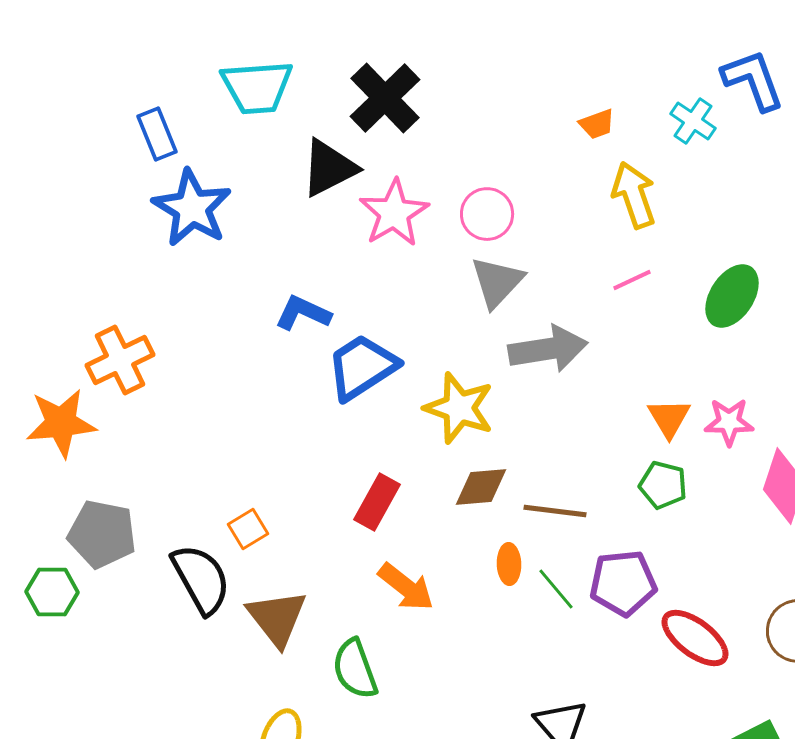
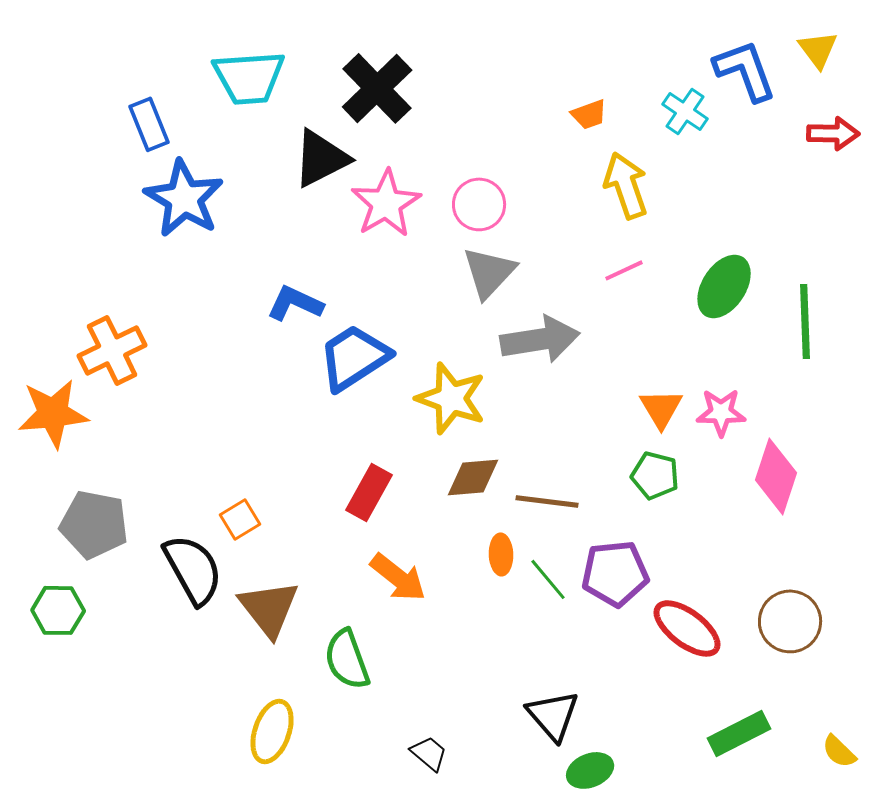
green hexagon: (52, 592) -> (58, 610), moved

